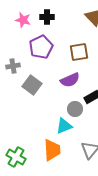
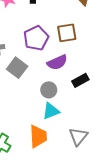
purple pentagon: (41, 47) -> (36, 38), moved
gray circle: (75, 109) -> (49, 90), moved

